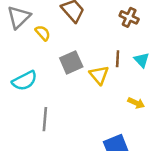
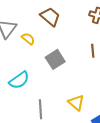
yellow triangle: (99, 75) -> (76, 103), moved

